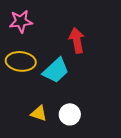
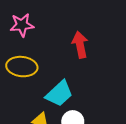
cyan trapezoid: (56, 70) -> (59, 94), moved

